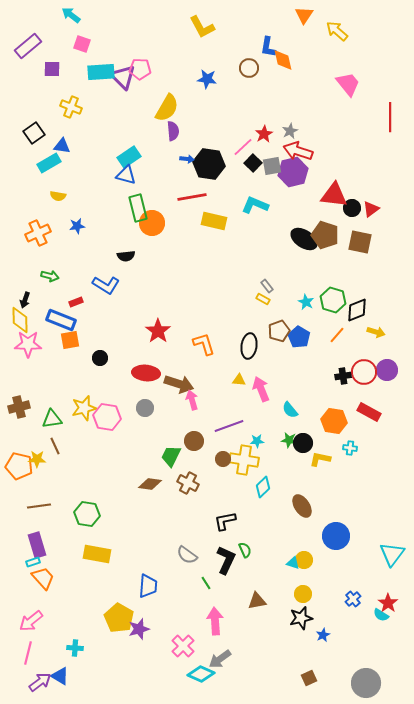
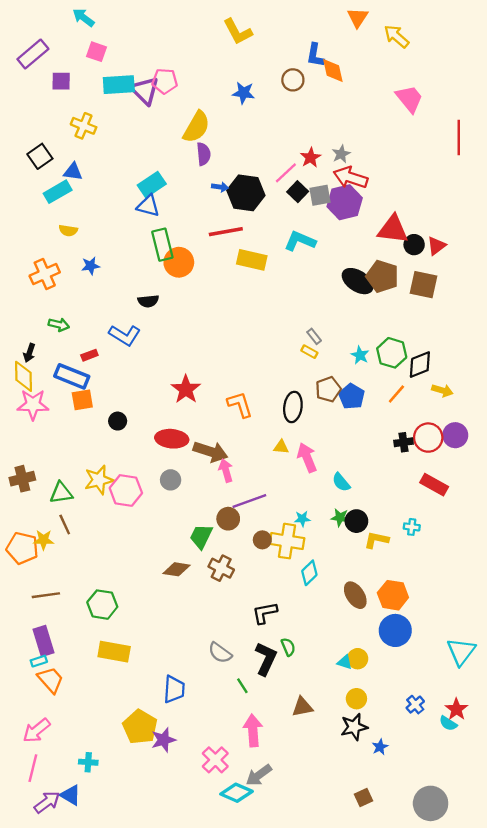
orange hexagon: (334, 421) -> (393, 595), moved
purple line: (229, 426) -> (249, 501), moved

